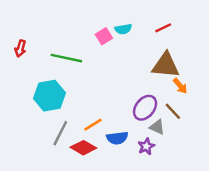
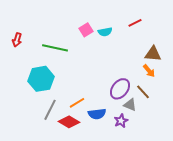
cyan semicircle: (123, 29) -> (105, 32), moved
brown triangle: (166, 65) -> (153, 54), moved, size x0.7

